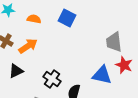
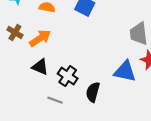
black triangle: (16, 71) -> (40, 67), moved, turned 49

